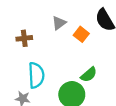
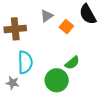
brown cross: (24, 38) -> (15, 29), size x1.5

